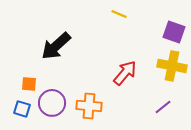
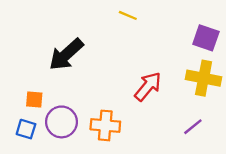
yellow line: (119, 14) -> (128, 15), moved

